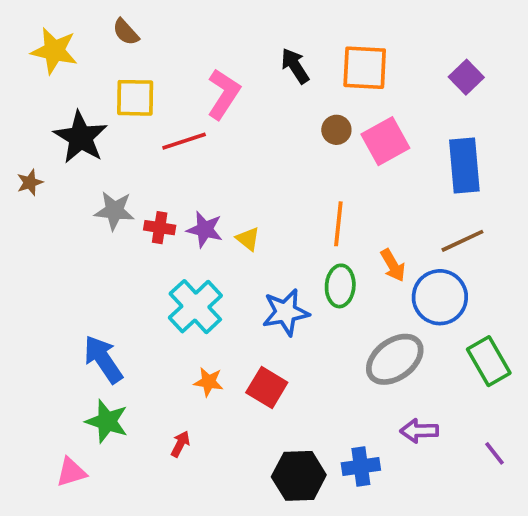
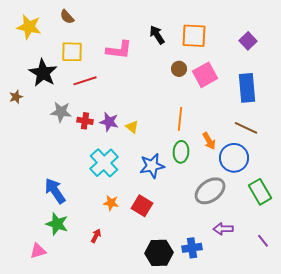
pink L-shape: (224, 94) -> (119, 50), turned 64
red line: (184, 141) -> (85, 81), moved
brown line: (462, 241) -> (246, 128), turned 50

